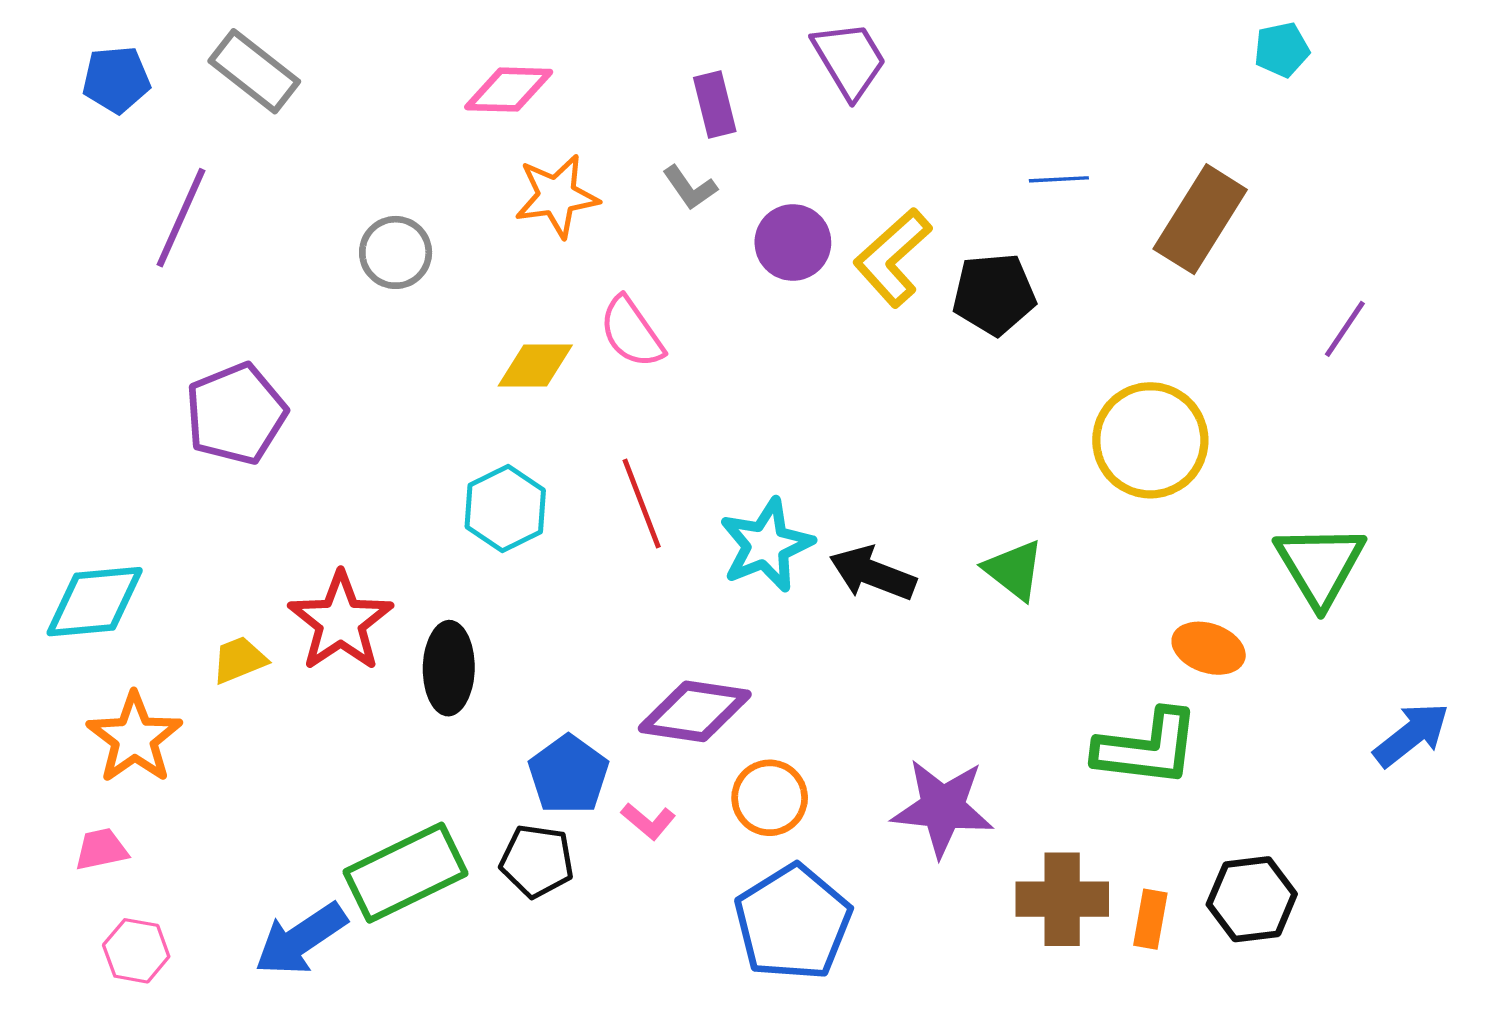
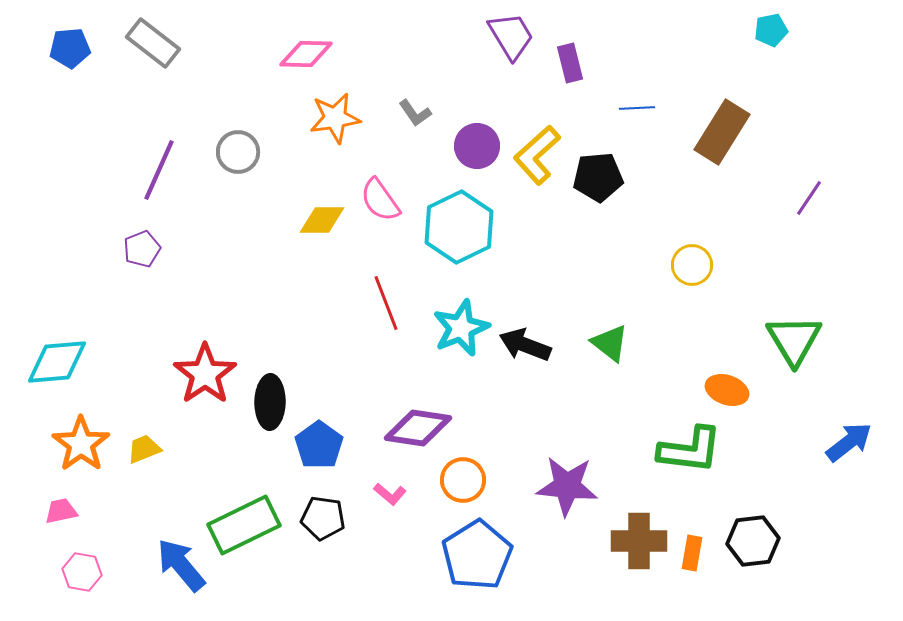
purple rectangle: (715, 105) -> (570, 63), moved
purple line: (181, 218) -> (159, 170), moved
purple pentagon: (236, 414) -> (142, 249), size x0.6
yellow circle: (1150, 440) -> (692, 265), size x0.6
cyan hexagon: (505, 509) -> (459, 227), moved, size x1.4
yellow trapezoid: (239, 660) -> (144, 449), moved
blue pentagon: (568, 775) -> (319, 445), moved
blue arrow: (301, 939) -> (181, 565), turned 84

